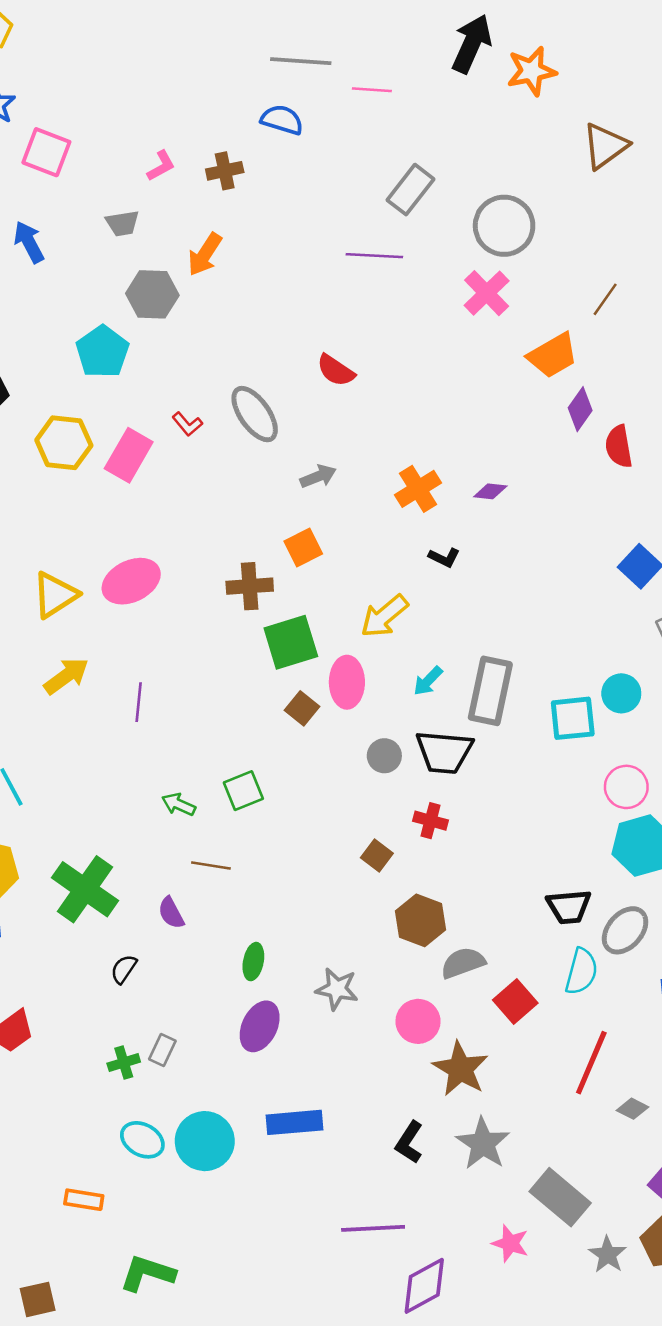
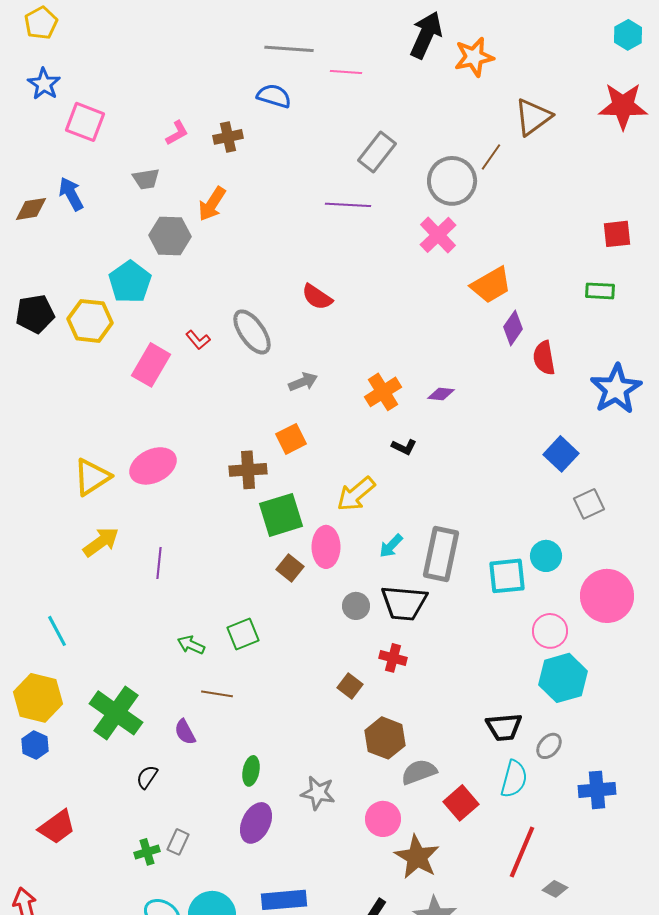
brown line: (605, 299) -> (491, 157), moved
yellow hexagon: (64, 443) -> (90, 321), moved
gray ellipse: (625, 930) -> (549, 746), size x0.7

